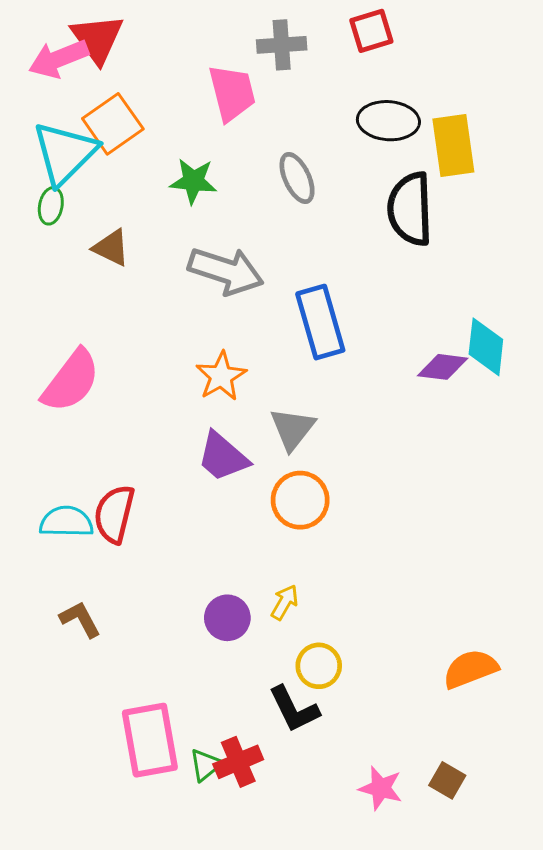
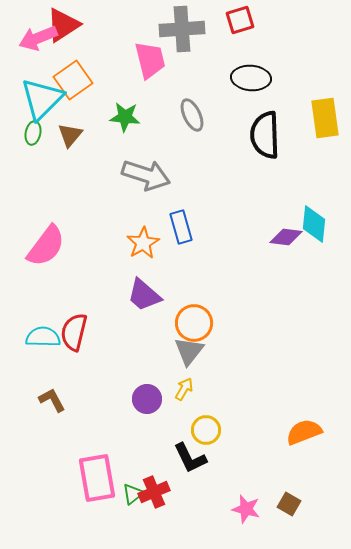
red triangle: (97, 39) -> (63, 25), turned 33
gray cross: (282, 45) -> (182, 29), size x1.4
yellow rectangle: (453, 145) -> (325, 118), moved
brown triangle: (111, 248) -> (70, 135), moved, turned 44
blue rectangle: (320, 322) -> (181, 227), moved, size x0.7
gray triangle: (292, 429) -> (189, 351), moved

